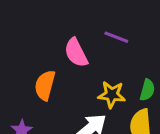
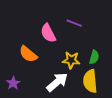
orange semicircle: (45, 85) -> (28, 54), turned -66

